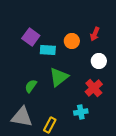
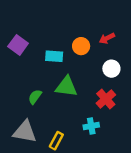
red arrow: (95, 34) -> (107, 38), turned 40
purple square: (31, 37) -> (18, 45), moved
green triangle: (59, 77) -> (66, 87), turned 45

